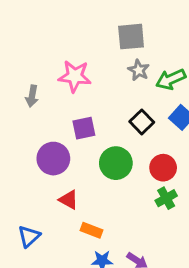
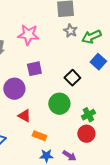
black square: (142, 122) -> (72, 78), moved
green circle: (116, 163) -> (59, 104), moved
red circle: (163, 168) -> (86, 134), moved

